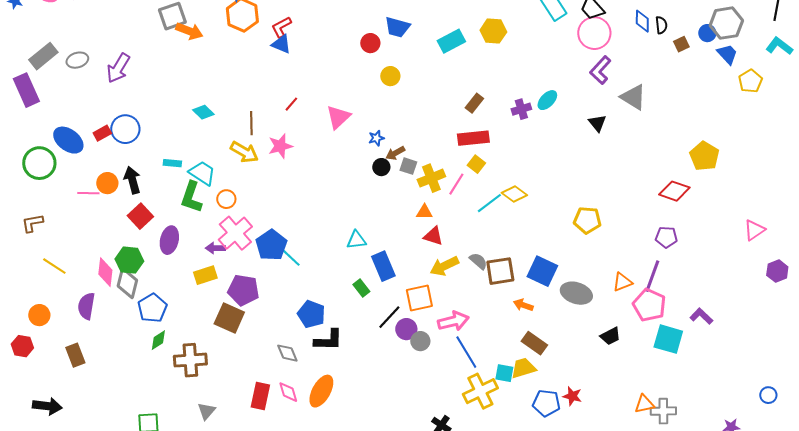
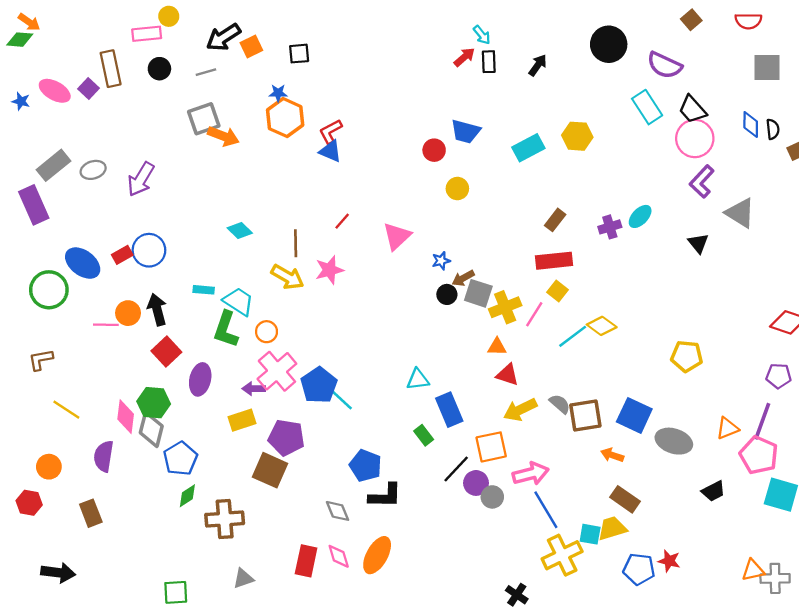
gray square: (408, 166) -> (478, 293), size x1.4
gray triangle: (206, 411) -> (243, 578), turned 30

